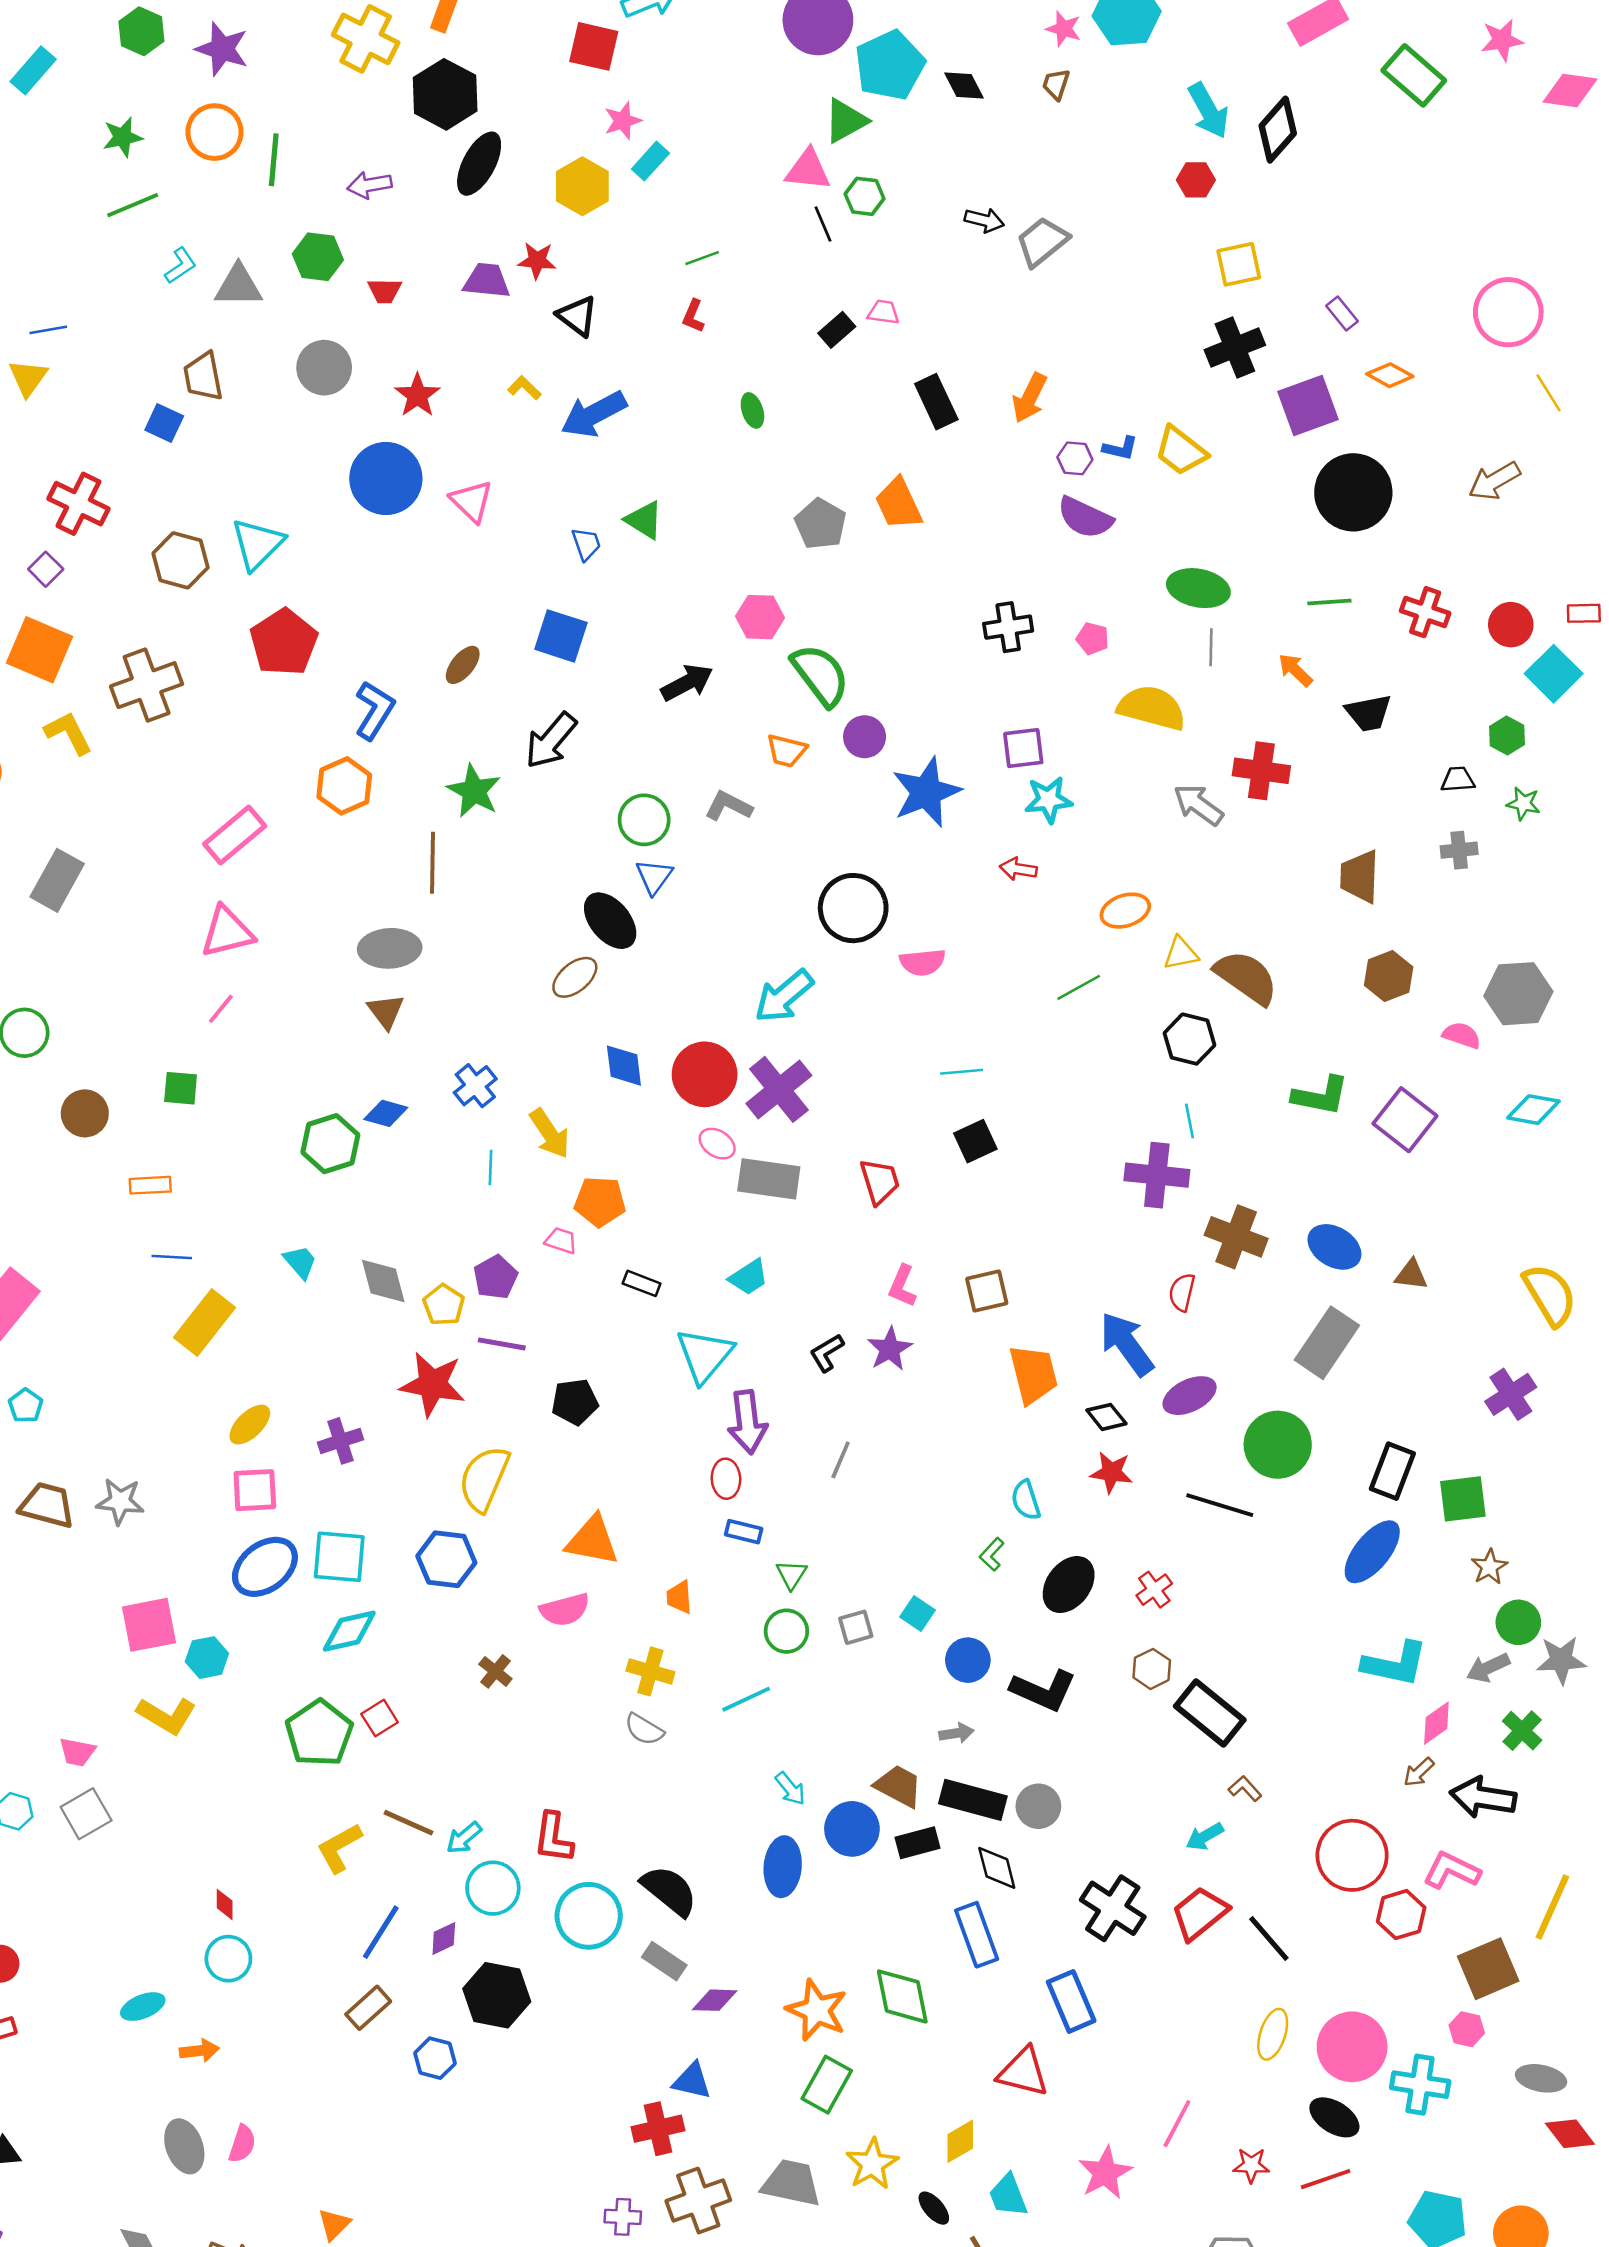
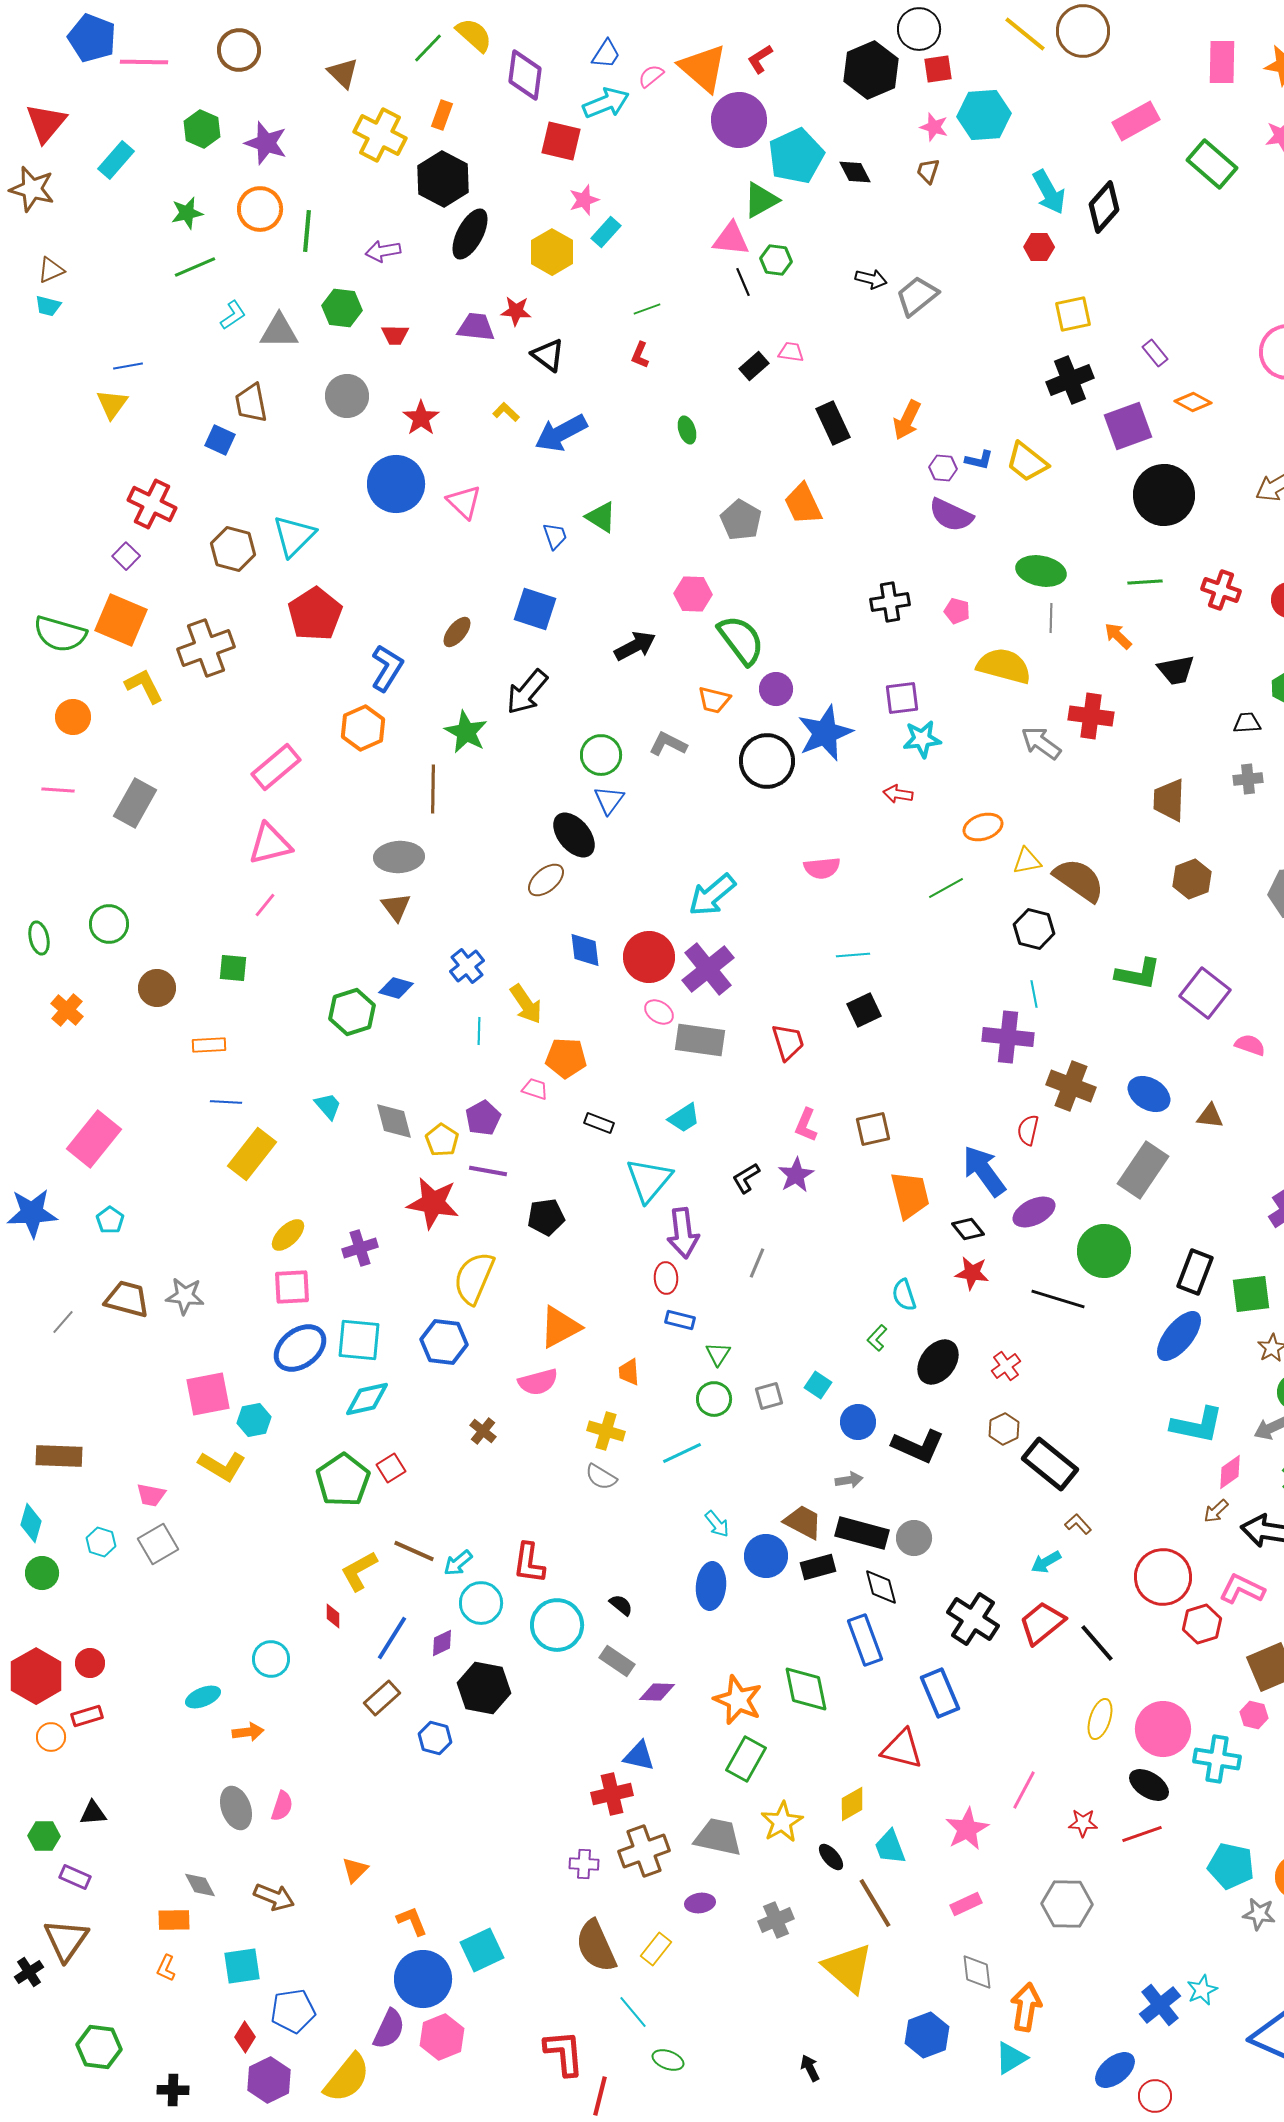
black circle: (853, 908) -> (767, 761), moved
pink semicircle: (1462, 1035) -> (1250, 1045), moved
orange triangle: (592, 1540) -> (560, 1327), turned -39
black semicircle: (669, 1891) -> (621, 1605), size x0.5
red diamond: (225, 1904) -> (333, 1616), moved

